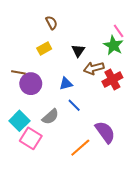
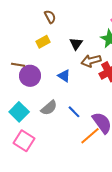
blue triangle: (66, 84) -> (64, 76), turned 48
blue line: (74, 105) -> (74, 112), moved
pink square: (31, 138) -> (24, 141), moved
orange line: (80, 148) -> (90, 136), moved

